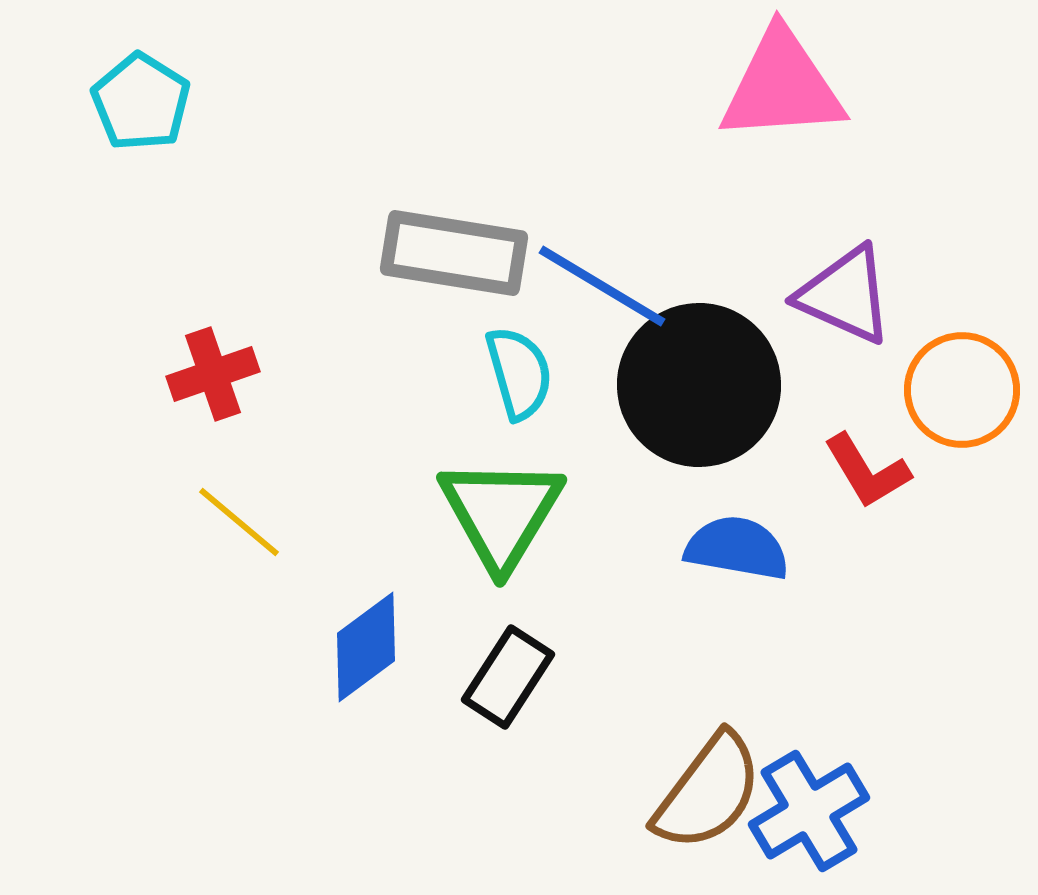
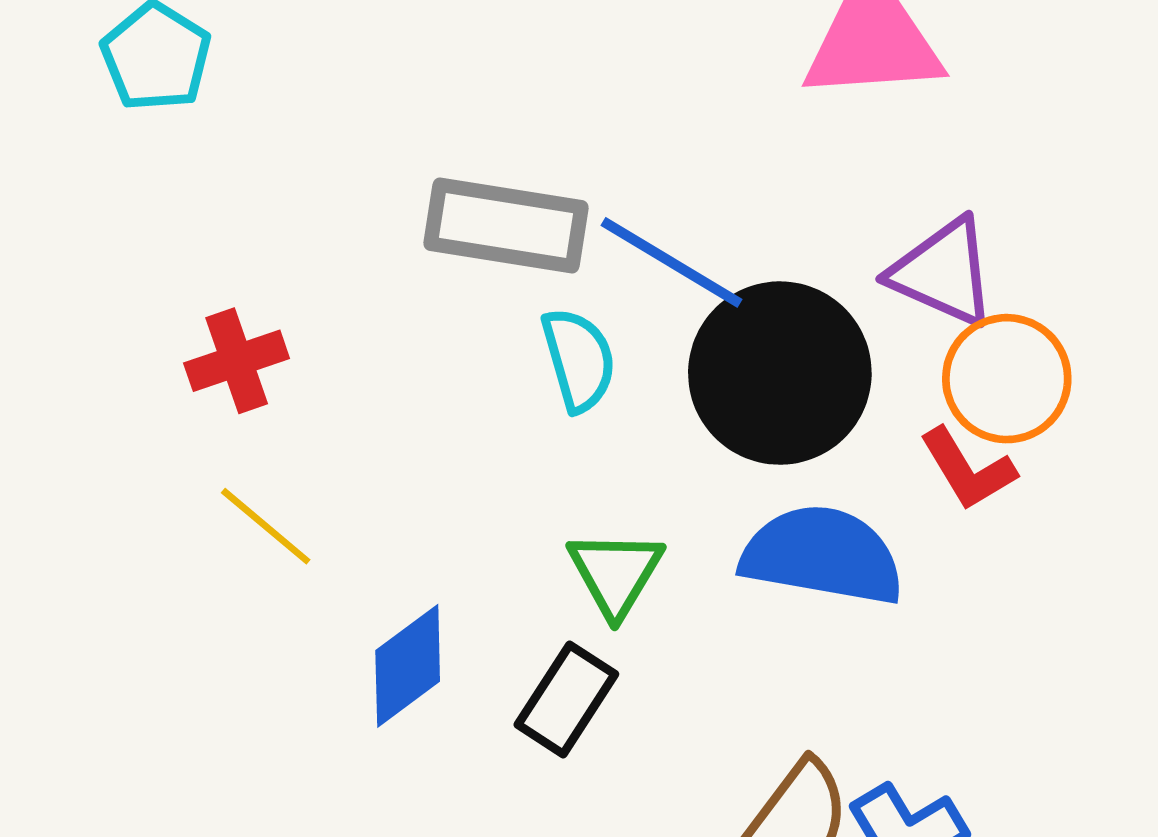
orange circle: (962, 390) -> (1007, 379), moved
green triangle: (501, 513) -> (616, 573), moved, size x0.7
blue semicircle: (737, 548) -> (822, 555), size x1.4

